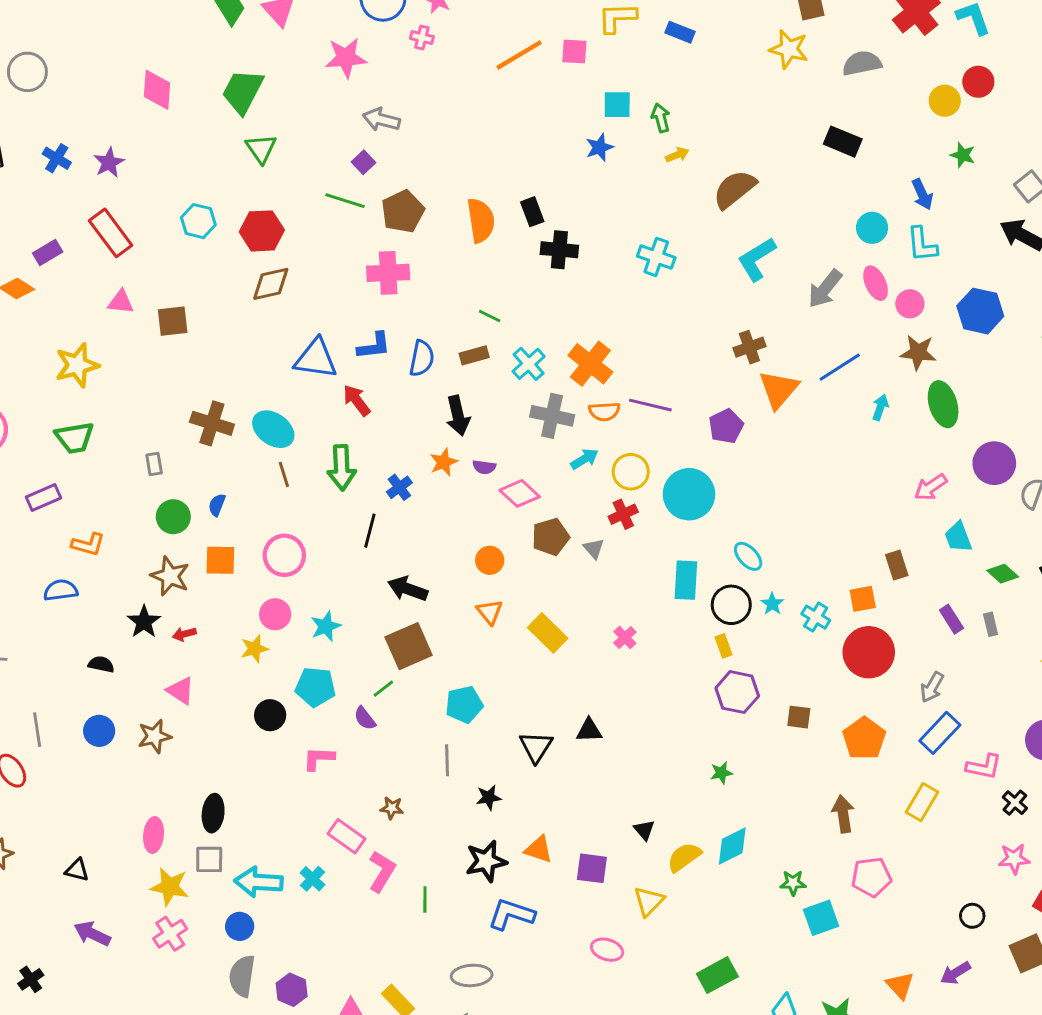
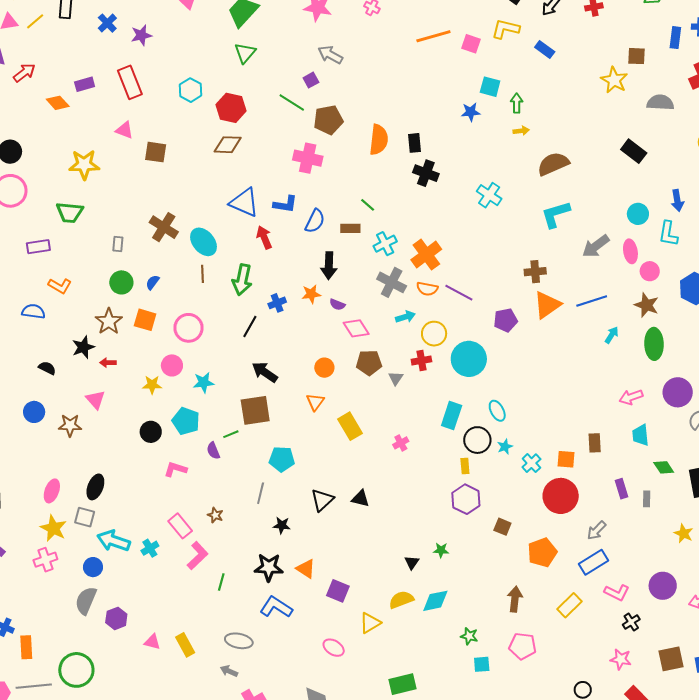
black triangle: (644, 830) -> (412, 562), moved
cyan square: (821, 918) -> (482, 664), size x0.7

